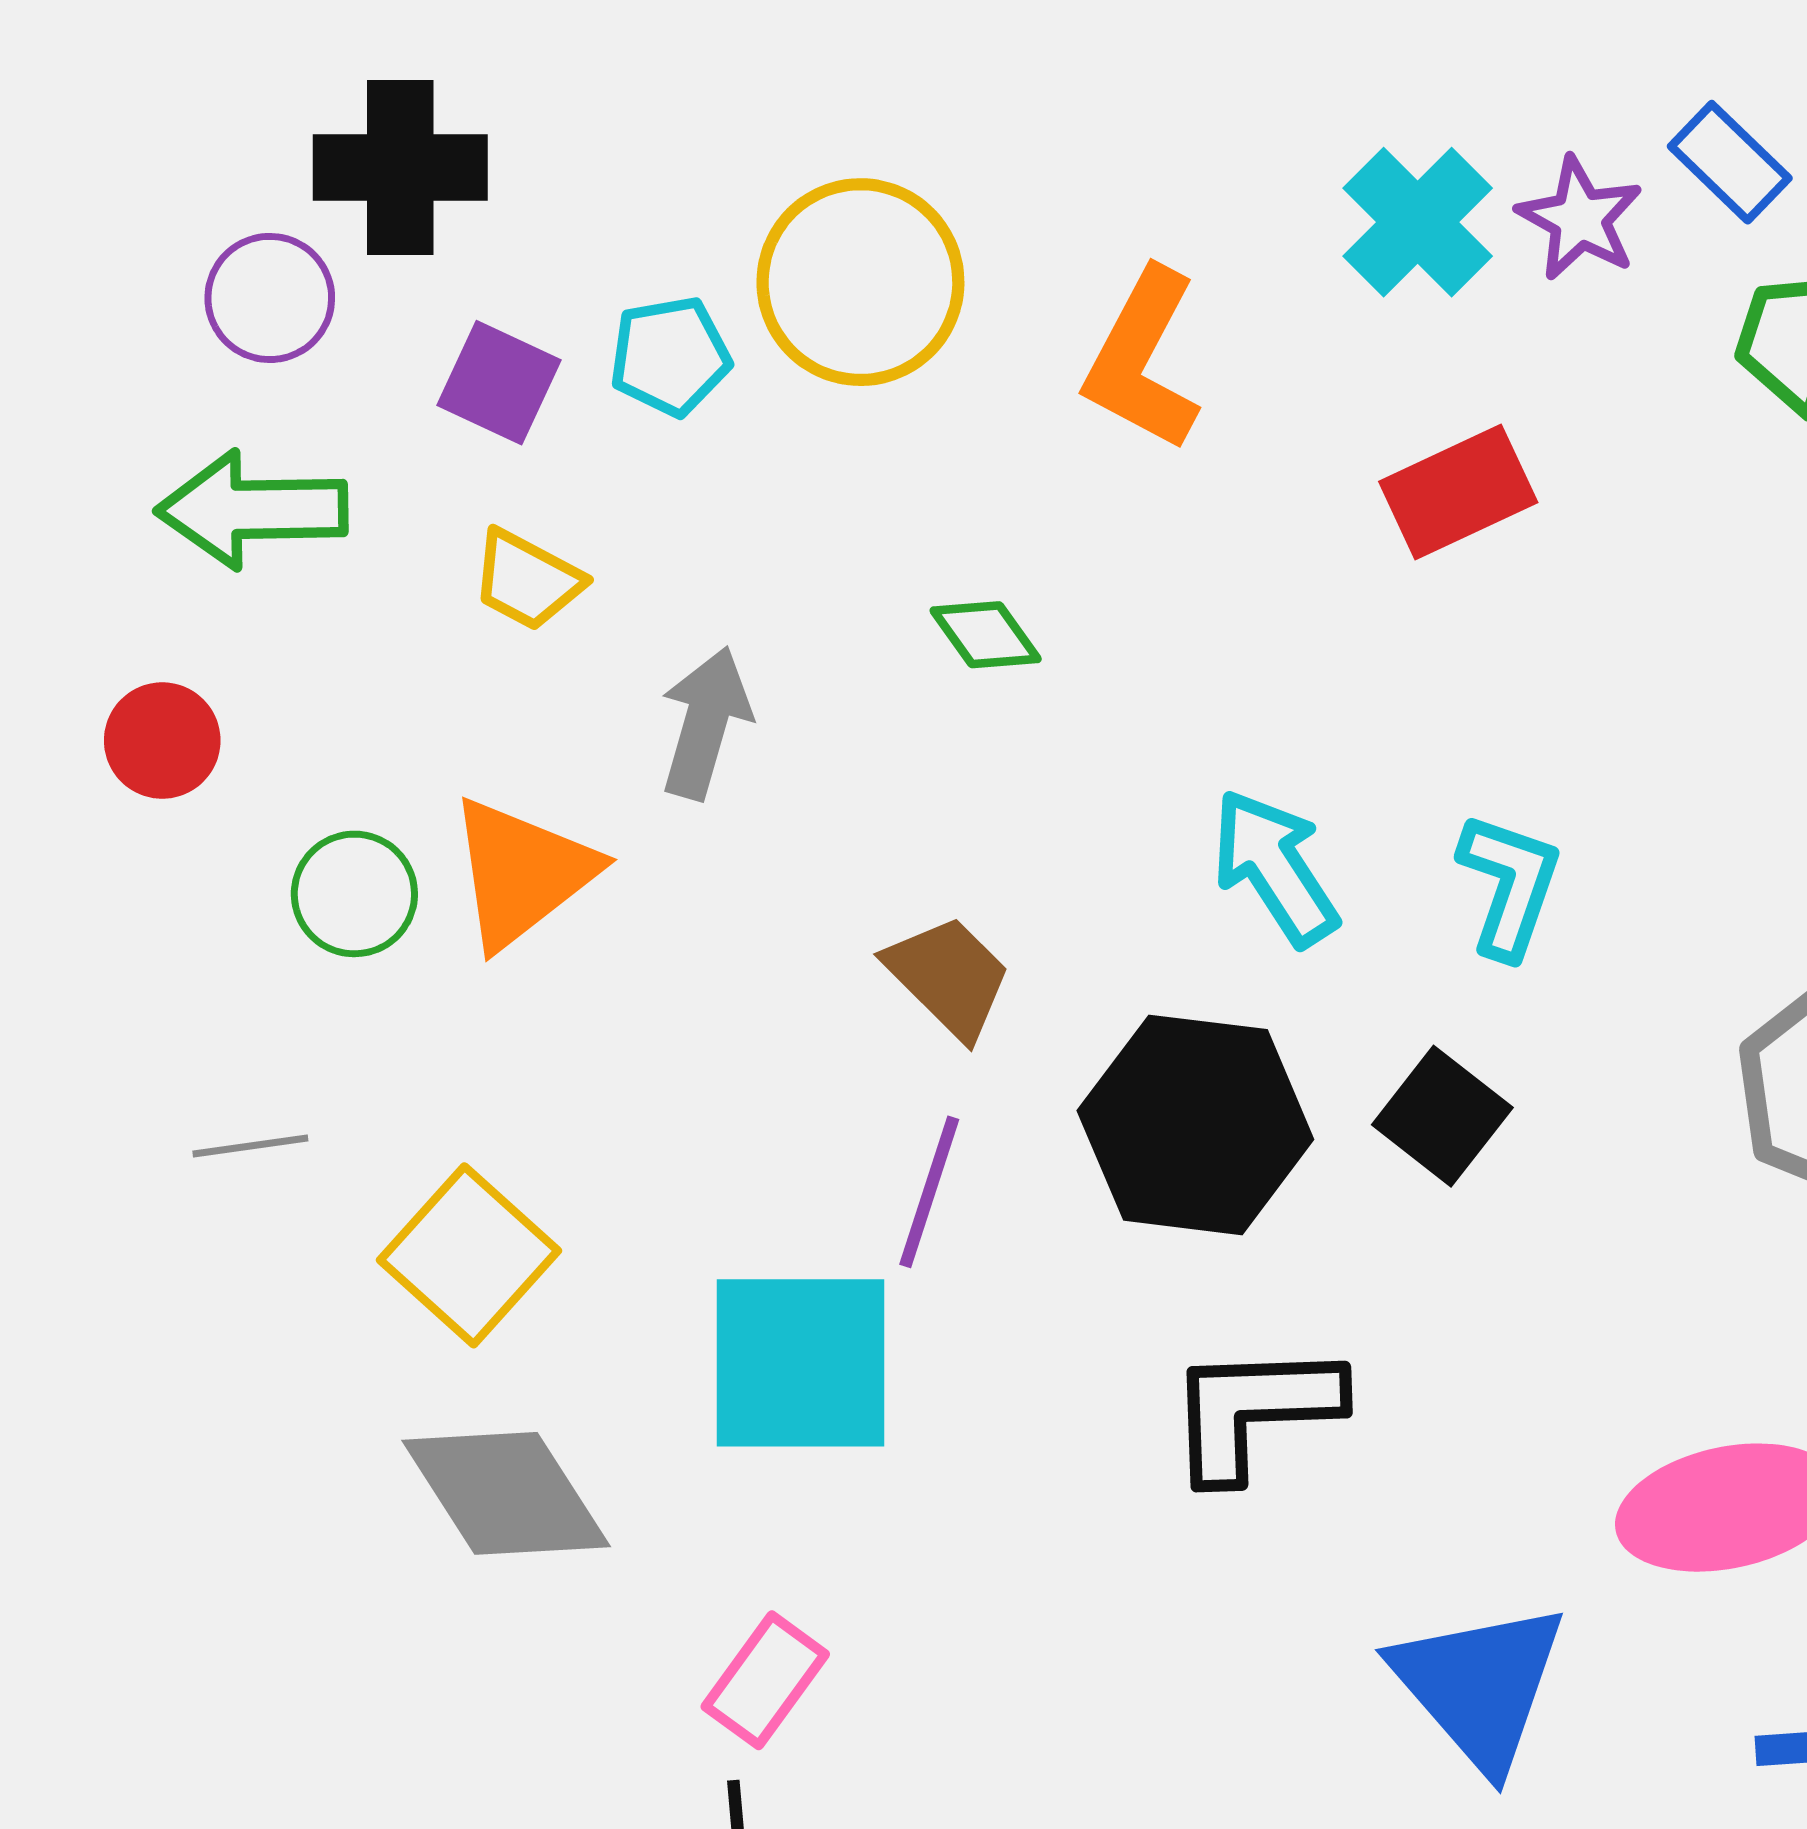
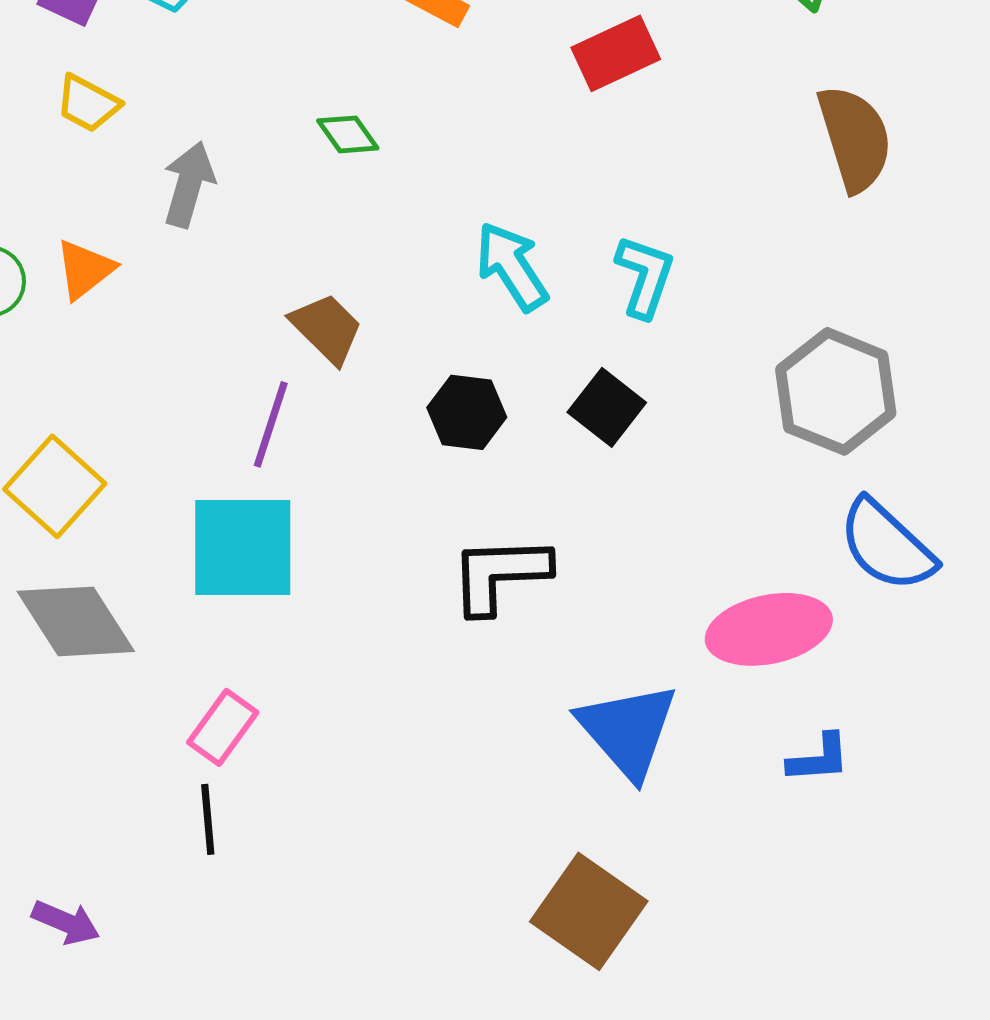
orange triangle: (522, 873) -> (85, 269), size x0.7
black hexagon: (1195, 1125) -> (467, 412), size x0.6
purple line: (929, 1192) -> (271, 424), moved

